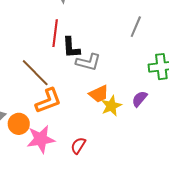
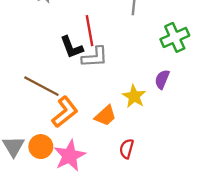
red line: (55, 33) -> (89, 31), moved
orange trapezoid: (99, 94) -> (105, 116), moved
red semicircle: (78, 146) -> (127, 149), moved

